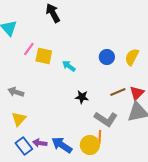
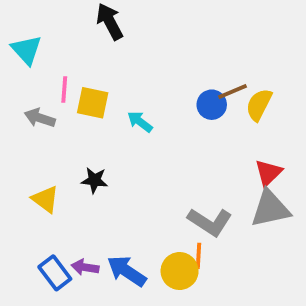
pink line: (29, 49) -> (64, 90), turned -32
gray arrow: (16, 92) -> (40, 118), moved
brown line: (118, 92) -> (232, 91), moved
black star: (82, 97) -> (95, 180), moved
yellow triangle: (19, 119) -> (45, 199), moved, turned -35

